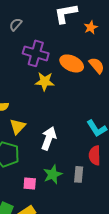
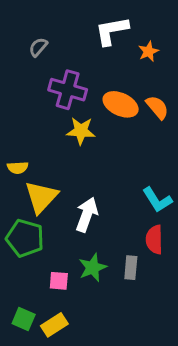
yellow triangle: (18, 126) -> (41, 197), size x1.4

